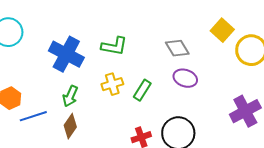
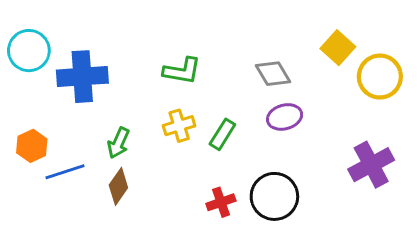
blue cross: (66, 54) -> (82, 77), moved, turned -32
purple ellipse: (185, 78) -> (285, 117), turned -35

